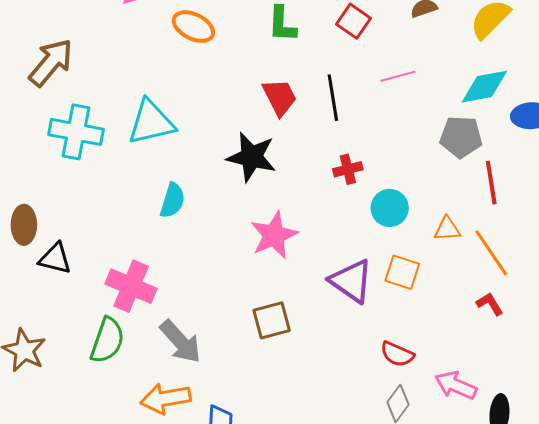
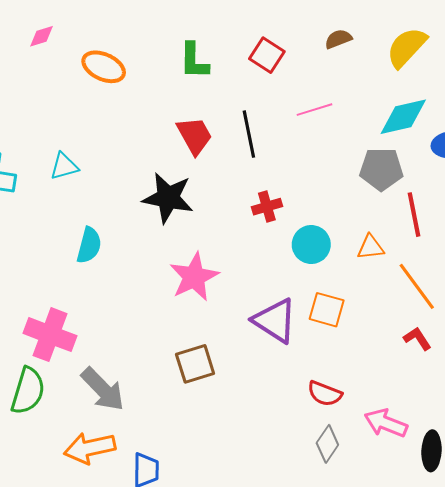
cyan triangle: (151, 122) -> (64, 166), size x0.6
orange triangle: (447, 229) -> (370, 247), moved

